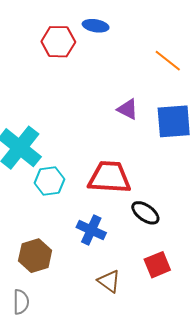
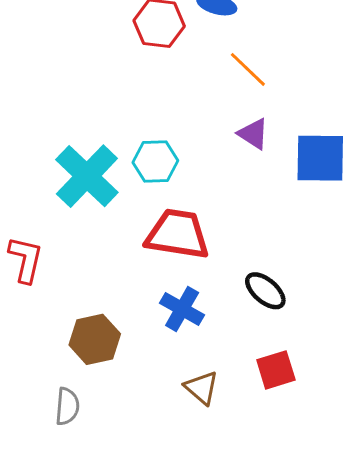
orange line: (168, 61) -> (248, 69), moved
red trapezoid: (109, 177) -> (178, 234), moved
cyan hexagon: (49, 181) -> (155, 161), moved

